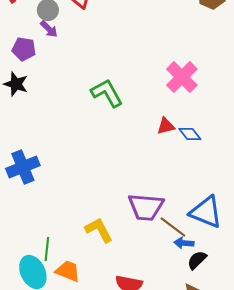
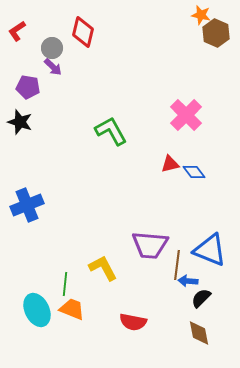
brown line: (173, 227) -> (177, 265), turned 60
green line: (47, 249) -> (65, 284), moved

